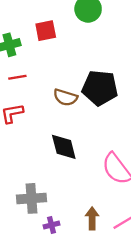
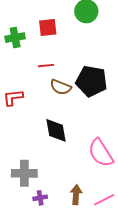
red line: (17, 77) -> (46, 66), moved

